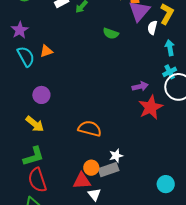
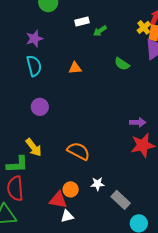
orange triangle: (46, 51) -> (75, 68), moved
yellow arrow: (35, 124) -> (34, 147), moved
gray rectangle: (109, 170) -> (121, 200), moved, turned 48
white triangle: (94, 194) -> (67, 216), turned 40

